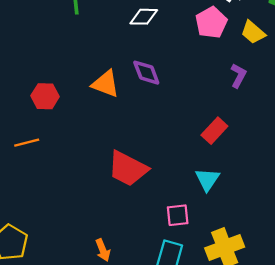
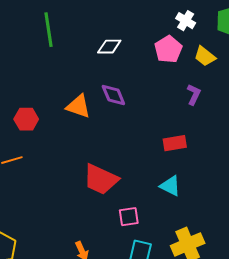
red rectangle: (214, 131) -> (175, 143), turned 40
cyan triangle: (207, 179) -> (170, 186), turned -35
pink square: (178, 215) -> (129, 217), moved

